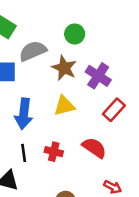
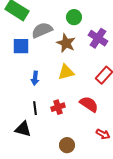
purple cross: (98, 76) -> (98, 38), moved
blue arrow: (24, 114) -> (35, 78), size x0.6
red cross: (54, 152) -> (58, 107), turned -32

